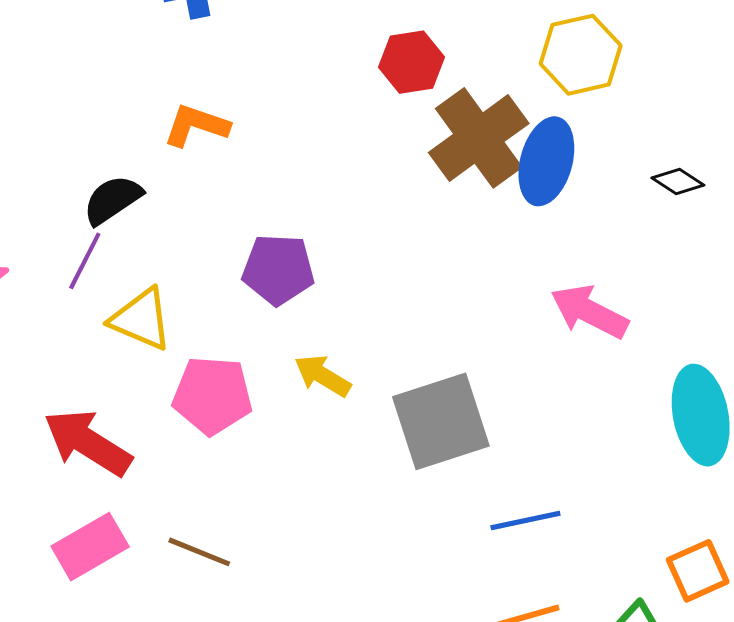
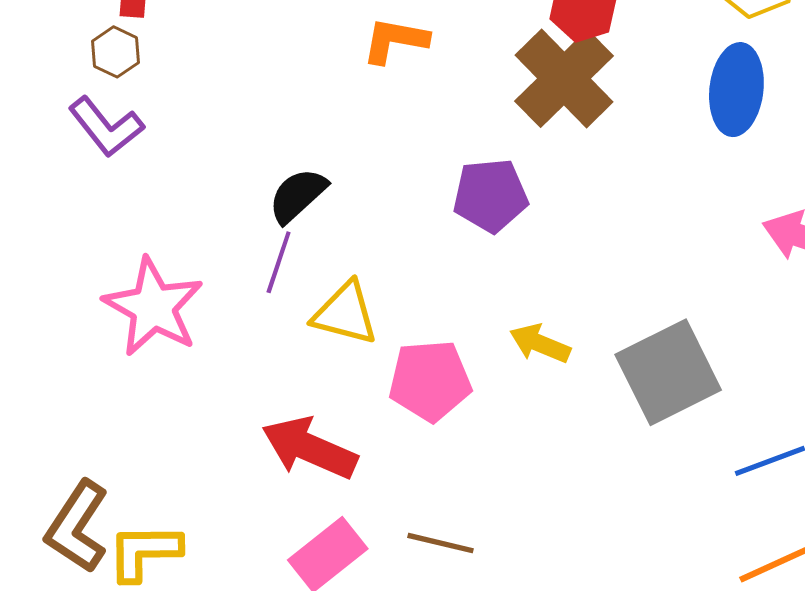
orange L-shape: (196, 125) -> (395, 40), moved
brown cross: (479, 138) -> (564, 79), moved
purple pentagon: (278, 269) -> (490, 196), moved

